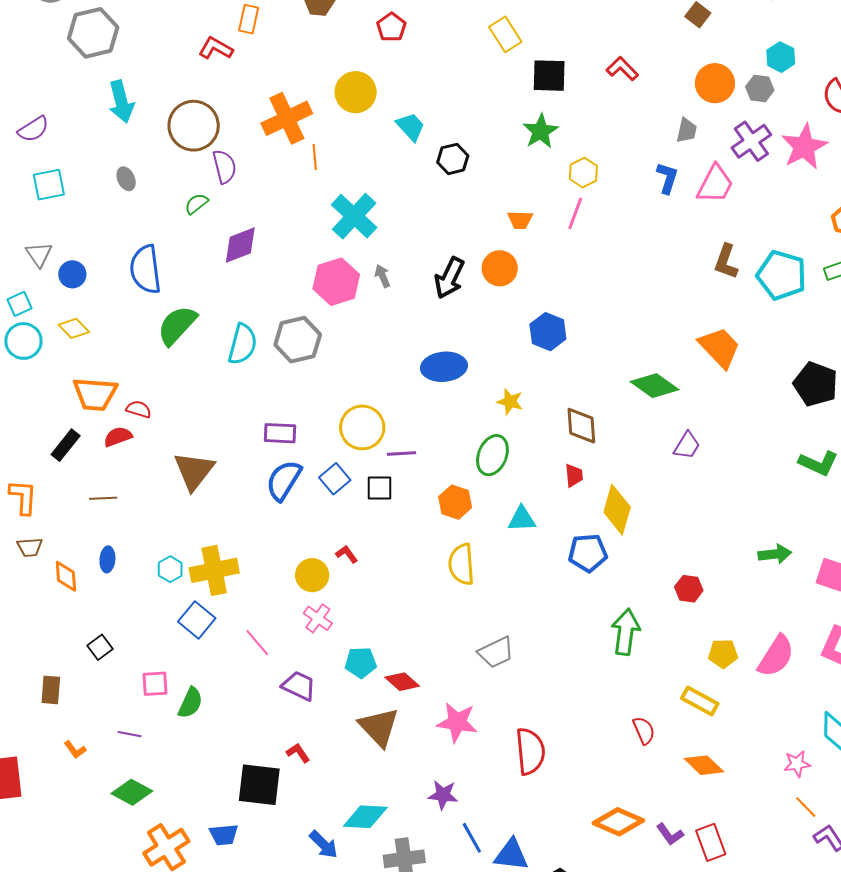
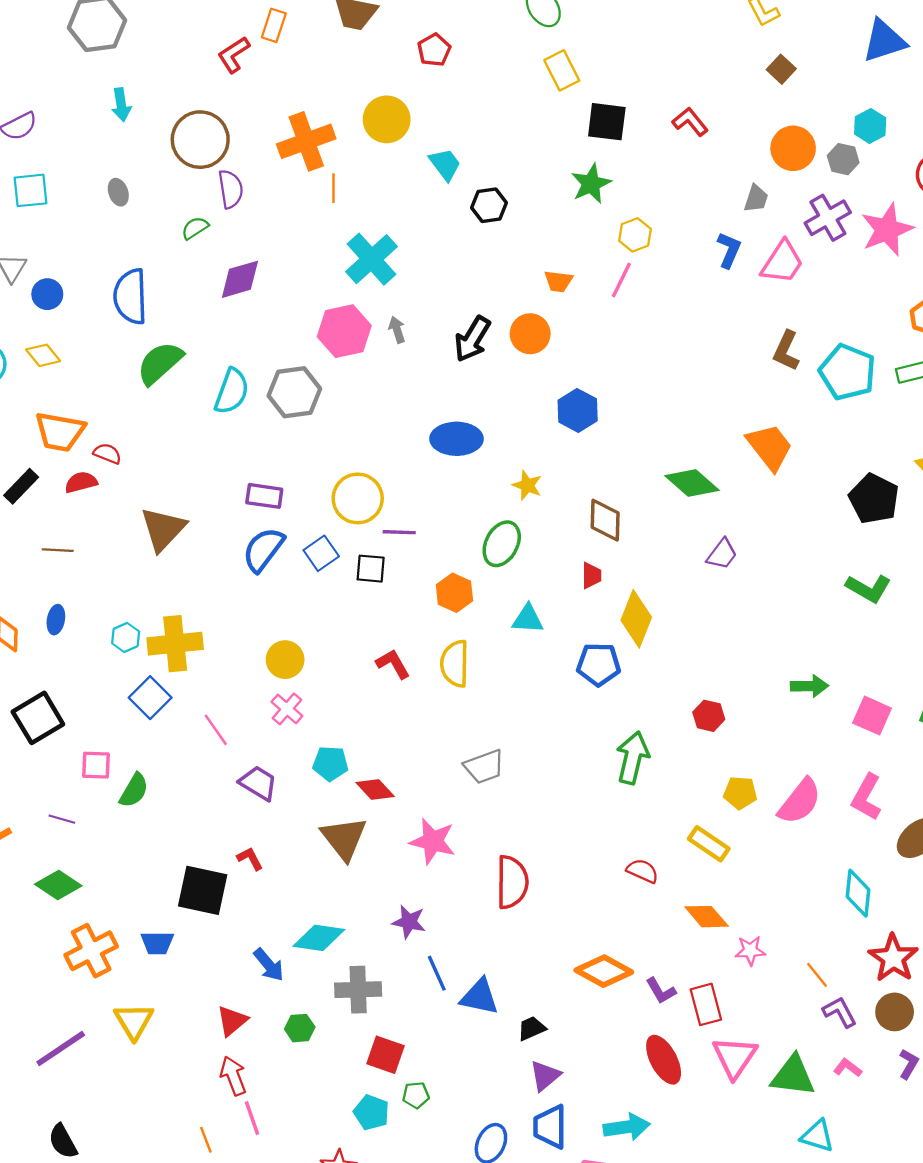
red L-shape: (216, 48) -> (234, 55), turned -68
cyan arrow: (121, 102) -> (121, 105), size x0.7
red L-shape: (347, 554) -> (393, 664), moved, size x1.4
black square: (100, 647) -> (38, 718), size x1.8
red semicircle: (644, 730) -> (643, 871), turned -48
pink star: (797, 764) -> (750, 951), moved

